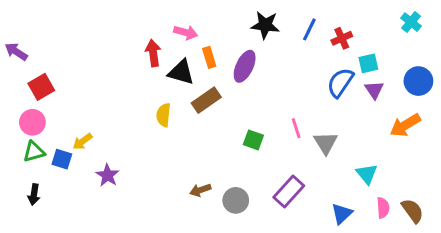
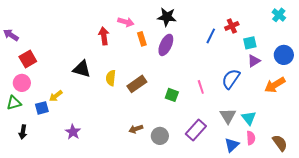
black star: (265, 25) -> (167, 17), moved
blue line: (309, 29) -> (211, 36), moved
black triangle: (181, 72) -> (82, 69), moved
blue semicircle: (340, 83) -> (231, 79), moved
purple triangle: (374, 90) -> (254, 61), turned 32
brown rectangle: (206, 100) -> (137, 84), moved
gray triangle: (326, 143) -> (228, 116), moved
green triangle: (34, 152) -> (14, 103), moved
blue square: (62, 159) -> (42, 108), turned -32
purple star: (108, 175) -> (73, 132), moved
pink semicircle: (383, 208) -> (251, 138), moved

